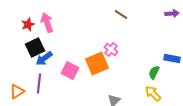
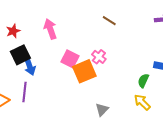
pink arrow: (47, 22) -> (50, 29), moved
blue arrow: (44, 58) -> (30, 66), turned -72
pink square: (70, 70) -> (70, 59), moved

